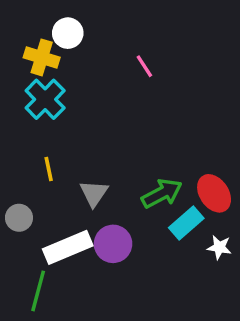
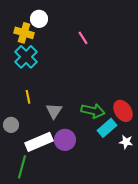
green arrow: (162, 193) -> (93, 111), turned 40

